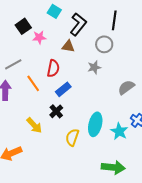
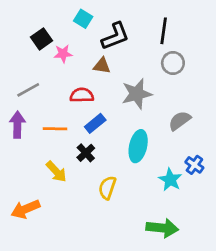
black L-shape: (78, 24) -> (115, 36), turned 30
gray circle: (104, 44) -> (173, 63), moved
gray star: (94, 67) -> (137, 94), size x1.6
red semicircle: (53, 68) -> (82, 95), turned -102
orange line: (33, 83) -> (55, 129), moved, turned -54
cyan ellipse: (95, 124) -> (138, 146), moved

